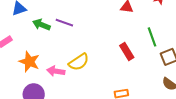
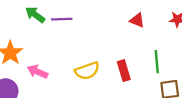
purple line: (64, 23) -> (62, 19), turned -36
yellow semicircle: (79, 62) -> (87, 71), moved

